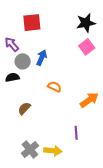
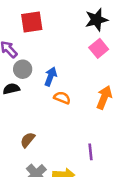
blue arrow: (42, 58) -> (51, 77), moved
orange arrow: (89, 100) -> (104, 97), moved, turned -30
brown semicircle: (24, 108) -> (28, 140), moved

